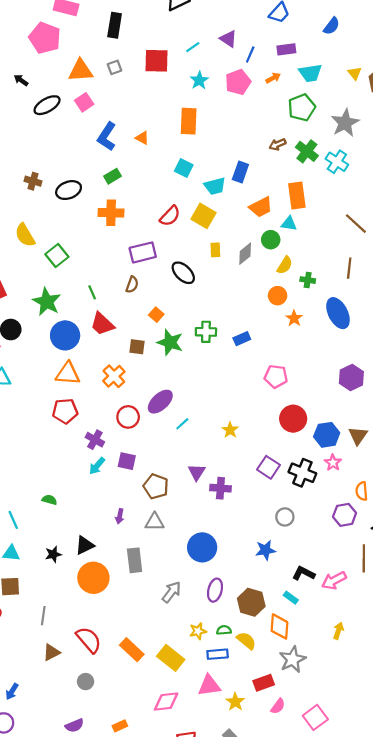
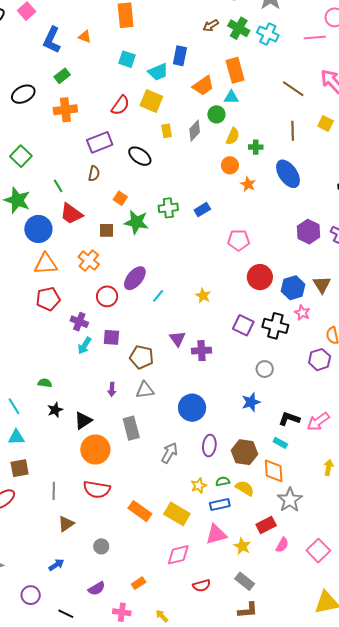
black star: (53, 554) -> (55, 410), moved
red semicircle: (89, 640) -> (97, 489), moved, turned 148
blue arrow: (12, 692) -> (56, 565), moved, turned -147

